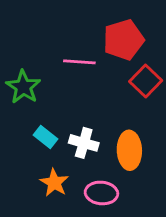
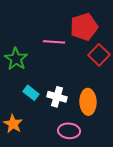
orange star: (54, 183) -> (13, 124), moved

